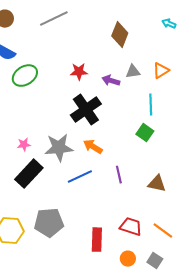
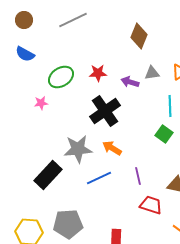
green ellipse: (25, 76) -> (61, 77), moved
pink star: (24, 145) -> (41, 103), moved
red trapezoid: (131, 227) -> (151, 205), moved

